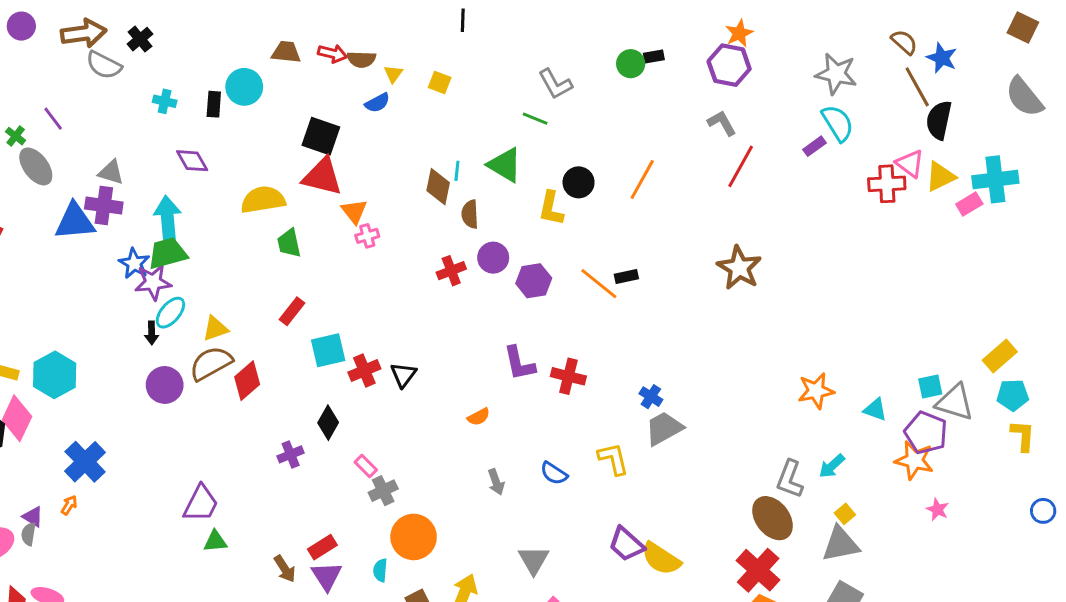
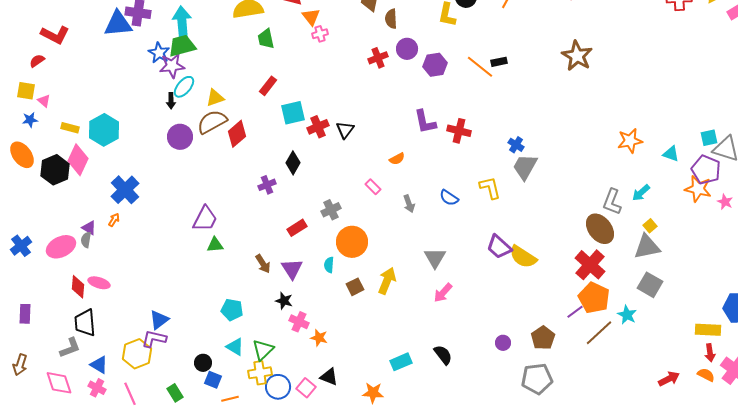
gray trapezoid: (664, 428) -> (525, 167), turned -32
pink rectangle: (366, 466) -> (373, 187), moved
pink star: (937, 509) -> (725, 202), moved
red rectangle: (322, 547) -> (297, 228), moved

